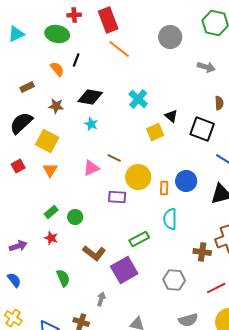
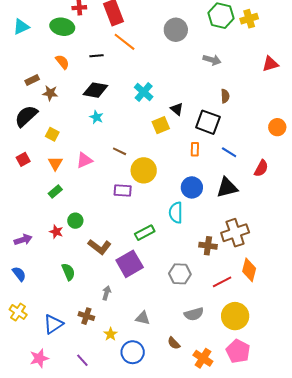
black line: (76, 60) -> (96, 56), moved, turned 64
brown star: (56, 106) -> (50, 93), moved
yellow square: (47, 141) -> (52, 134), size x0.6
pink triangle: (91, 168) -> (84, 160), moved
blue circle: (186, 181) -> (192, 187), moved
orange rectangle: (164, 188) -> (195, 149), moved
green rectangle: (51, 212) -> (55, 191), moved
green circle: (75, 217) -> (75, 221), moved

